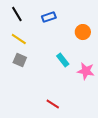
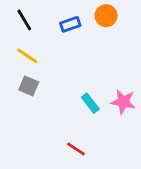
orange circle: (83, 32) -> (106, 16), moved
cyan rectangle: (63, 60) -> (90, 103), moved

